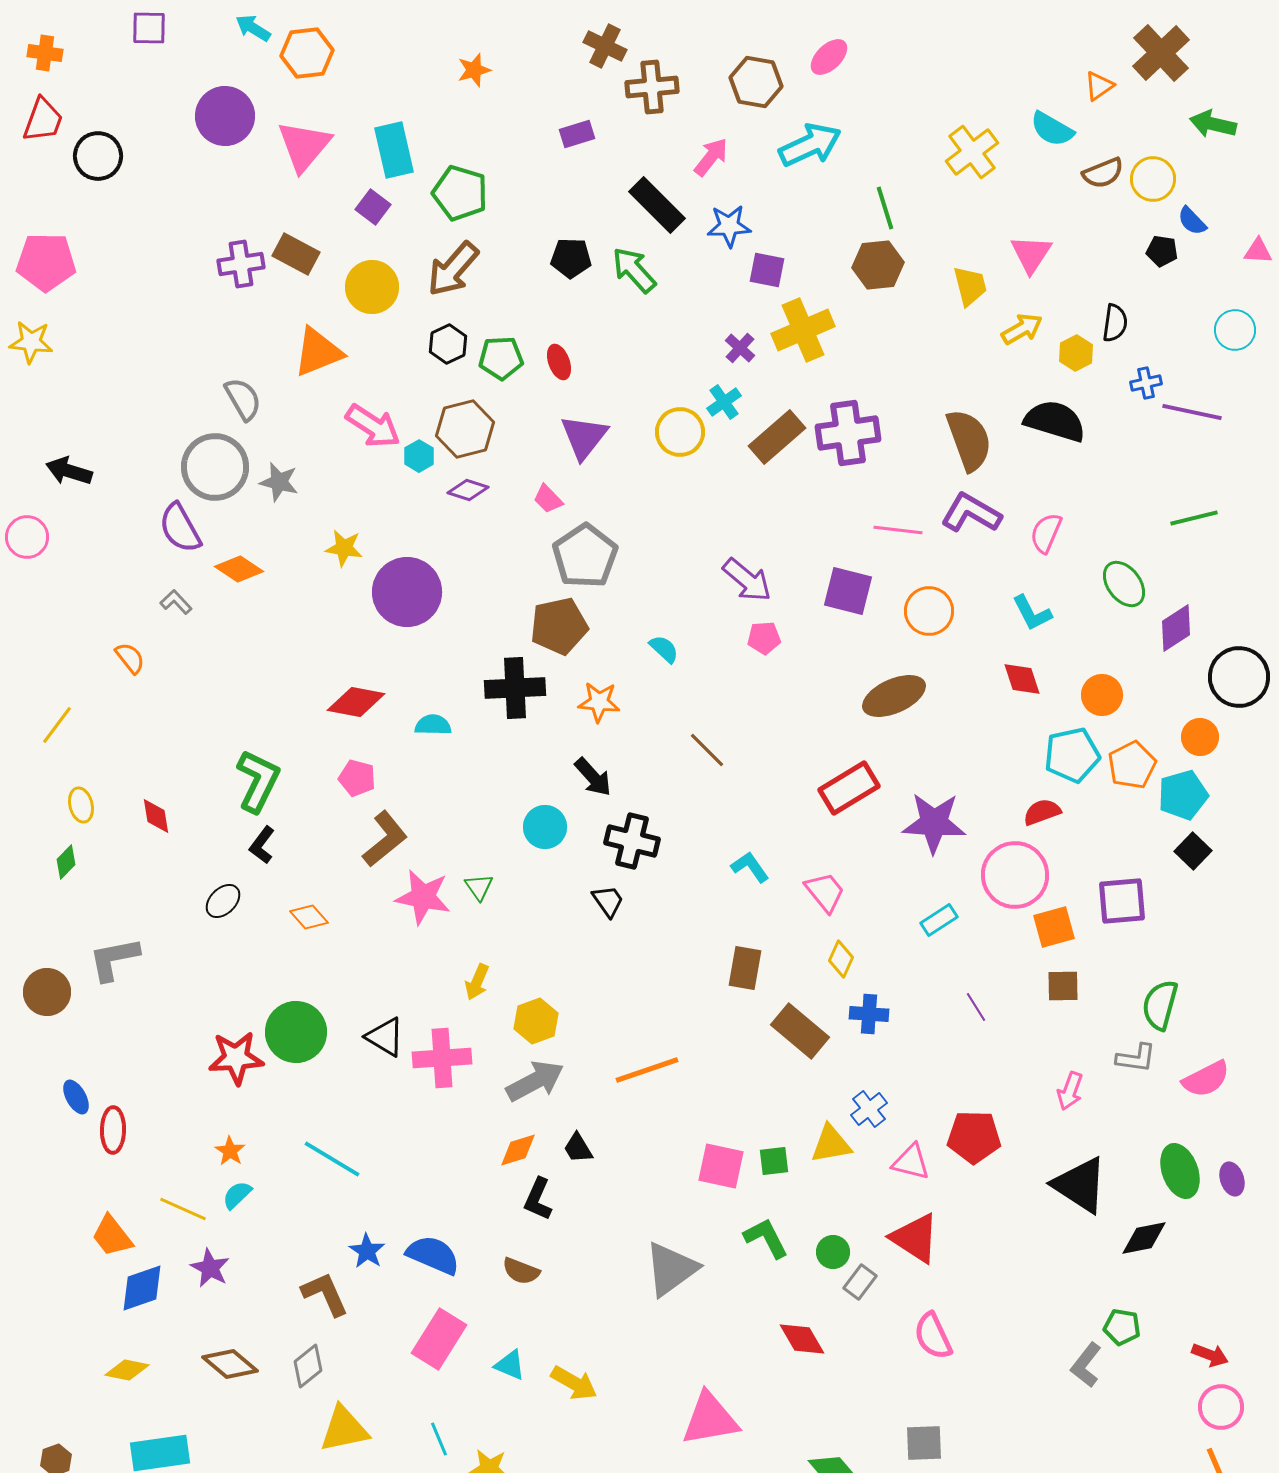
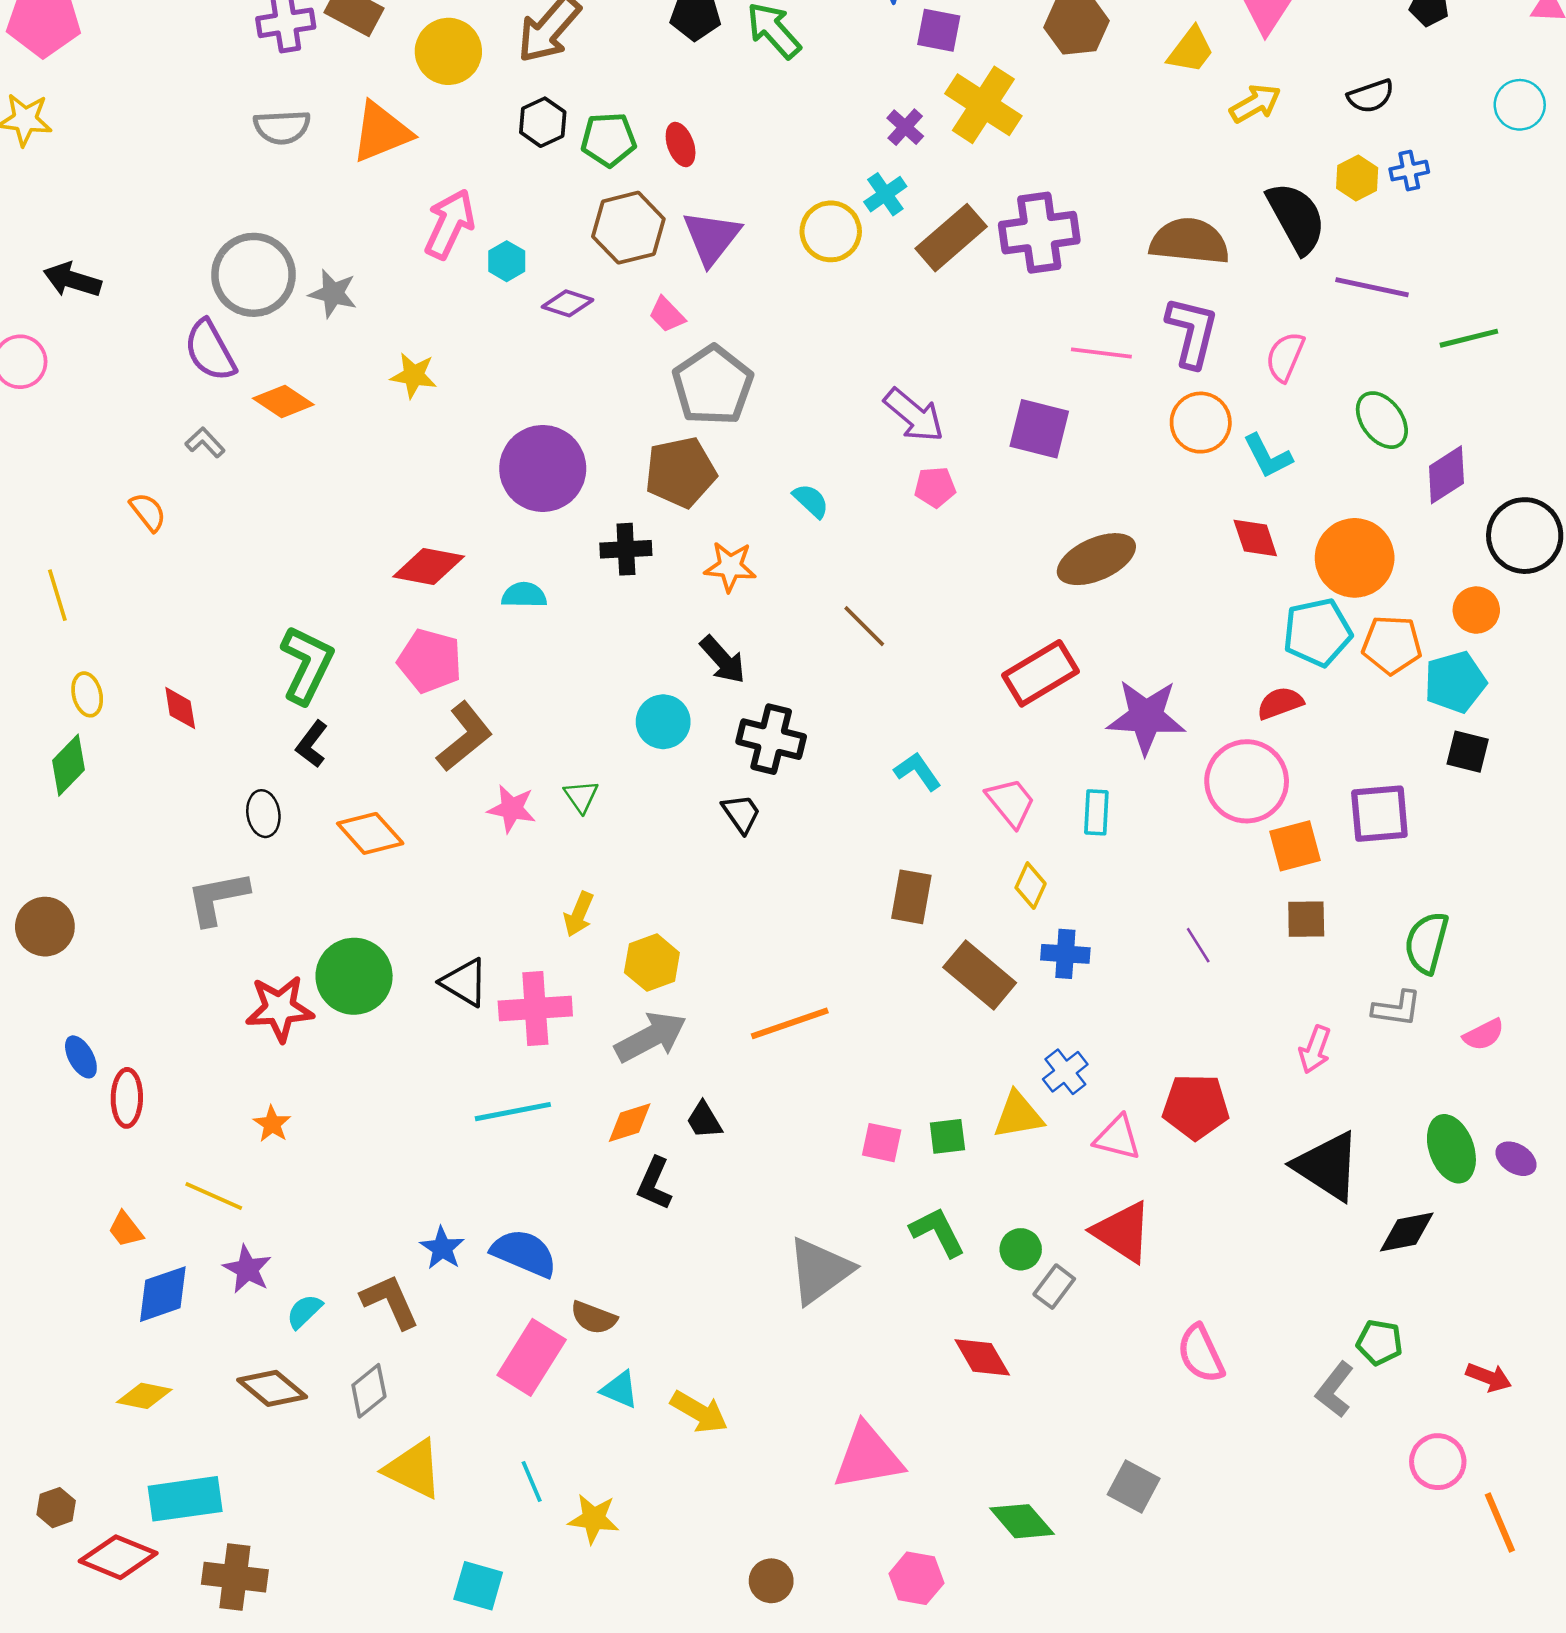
yellow trapezoid: (970, 286) -> (1191, 50), turned 51
black semicircle: (1115, 323) -> (1371, 96), turned 63
yellow cross: (803, 330) -> (983, 105), turned -34
yellow hexagon: (1076, 353) -> (1357, 178), moved
gray semicircle: (243, 399) -> (282, 127), moved, turned 117
purple line: (1192, 412) -> (1372, 287), moved
black semicircle: (1055, 421) -> (1296, 218), turned 44
pink arrow: (373, 426) -> (450, 224), turned -98
brown hexagon: (465, 429) -> (628, 228), moved
brown semicircle: (969, 440) -> (1189, 241), turned -64
purple L-shape: (971, 513) -> (1192, 332), turned 74
purple circle: (407, 592) -> (543, 468), moved
orange circle: (929, 611) -> (1201, 423), moved
black cross: (515, 688) -> (626, 549), size x0.7
orange circle: (1102, 695) -> (1355, 558), size x1.5
yellow line: (57, 725) -> (57, 595), turned -54
orange pentagon: (1132, 765) -> (1392, 645), turned 30
pink pentagon: (357, 778) -> (430, 661), size x1.4
black square: (1193, 851) -> (1468, 752), turned -30
green diamond: (66, 862) -> (69, 765), size x1.4
pink star: (423, 897) -> (512, 809), size x0.7
black ellipse: (223, 901) -> (263, 814), turned -54
orange diamond: (309, 917) -> (370, 833), size x1.4
cyan rectangle: (939, 920) -> (1096, 812), moved, turned -54
gray L-shape: (114, 959) -> (217, 898), moved
pink semicircle: (1206, 1079) -> (1484, 1035), size x0.7
cyan line: (332, 1159) -> (513, 1112), moved, turned -42
pink square: (721, 1166) -> (882, 1143), size x0.7
purple ellipse: (1232, 1179) -> (1516, 1159), turned -40
cyan semicircle: (237, 1195) -> (304, 1311), moved
orange trapezoid: (112, 1236) -> (126, 1229), size x0.7
brown semicircle: (521, 1271) -> (594, 1318), moved
pink semicircle: (933, 1336) -> (1201, 1354), moved
pink circle: (1221, 1407) -> (1438, 1462), moved
yellow triangle: (344, 1429) -> (414, 1469), turned 38
gray square: (924, 1443) -> (1134, 1486), turned 30

